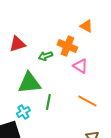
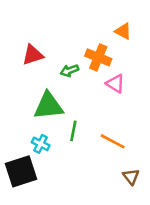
orange line: (87, 101) -> (113, 141), moved
cyan cross: (23, 112) -> (41, 144), turned -32

